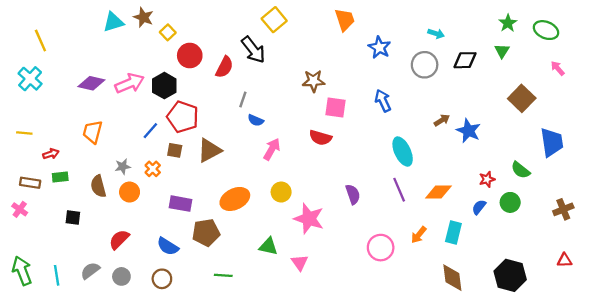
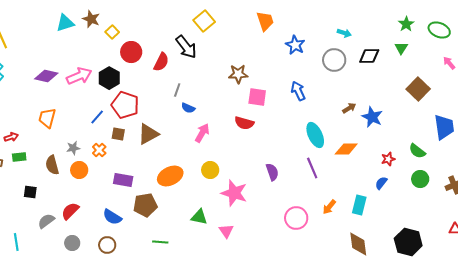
orange diamond: (438, 192) -> (346, 149), moved
green circle: (510, 202) -> (420, 179), moved
gray semicircle: (90, 271) -> (46, 221), moved

